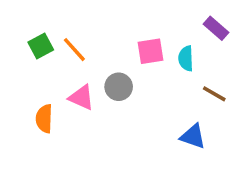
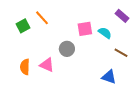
orange line: (74, 50) -> (42, 18), moved
cyan semicircle: (186, 58) -> (105, 33), turned 128
pink triangle: (81, 97) -> (47, 65), moved

